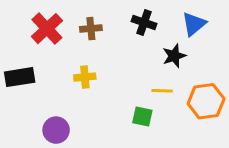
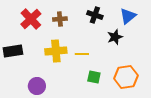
yellow cross: (85, 77) -> (56, 51), size x1.5
yellow line: (162, 91) -> (82, 54), moved
orange hexagon: (206, 101) -> (126, 77), moved

